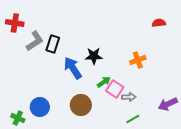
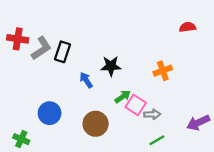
red cross: (15, 23) -> (18, 39), moved
blue arrow: (73, 68) -> (86, 80), size x0.6
blue circle: (40, 107) -> (50, 113), moved

